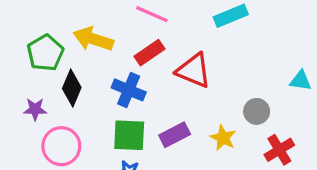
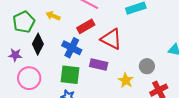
yellow arrow: (93, 39) -> (53, 16), size x0.6
purple rectangle: (175, 135) -> (99, 65), moved, turned 36

